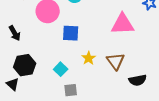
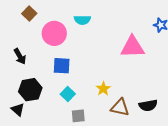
blue square: (71, 33) -> (62, 66), moved
yellow star: (89, 58) -> (103, 89), moved
brown triangle: (116, 61) -> (120, 107), moved, turned -42

